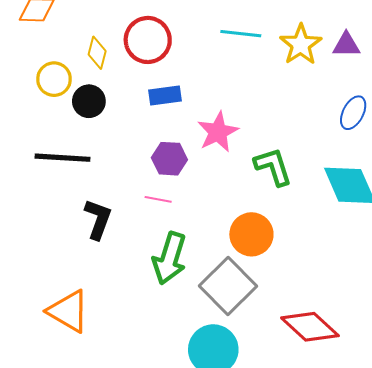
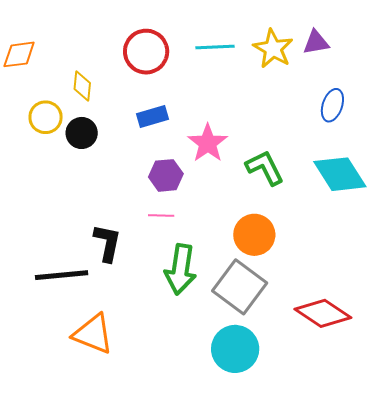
red circle: (148, 40) -> (146, 52), moved
black line: (63, 158) -> (62, 275), moved

